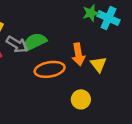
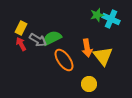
yellow triangle: (98, 64) -> (103, 56), size x1.5
orange ellipse: (50, 69) -> (64, 60), turned 65

